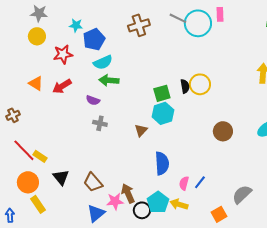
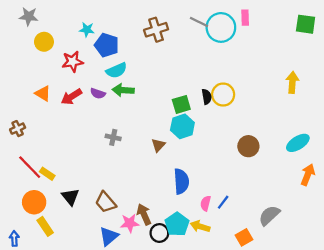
gray star: (39, 13) -> (29, 16), moved
blue pentagon: (94, 39) -> (107, 45), turned -30
purple semicircle: (93, 100) -> (98, 93), moved

